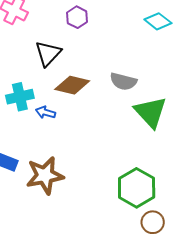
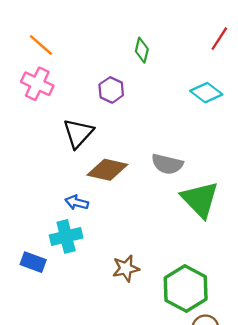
cyan cross: (20, 97) -> (66, 236), moved
brown star: (45, 175) -> (126, 268), moved, size x0.6

